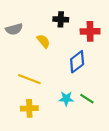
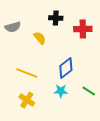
blue diamond: (77, 62) -> (66, 68), moved
green line: (87, 99) -> (89, 91), moved
yellow cross: (29, 108) -> (27, 100), turned 35

